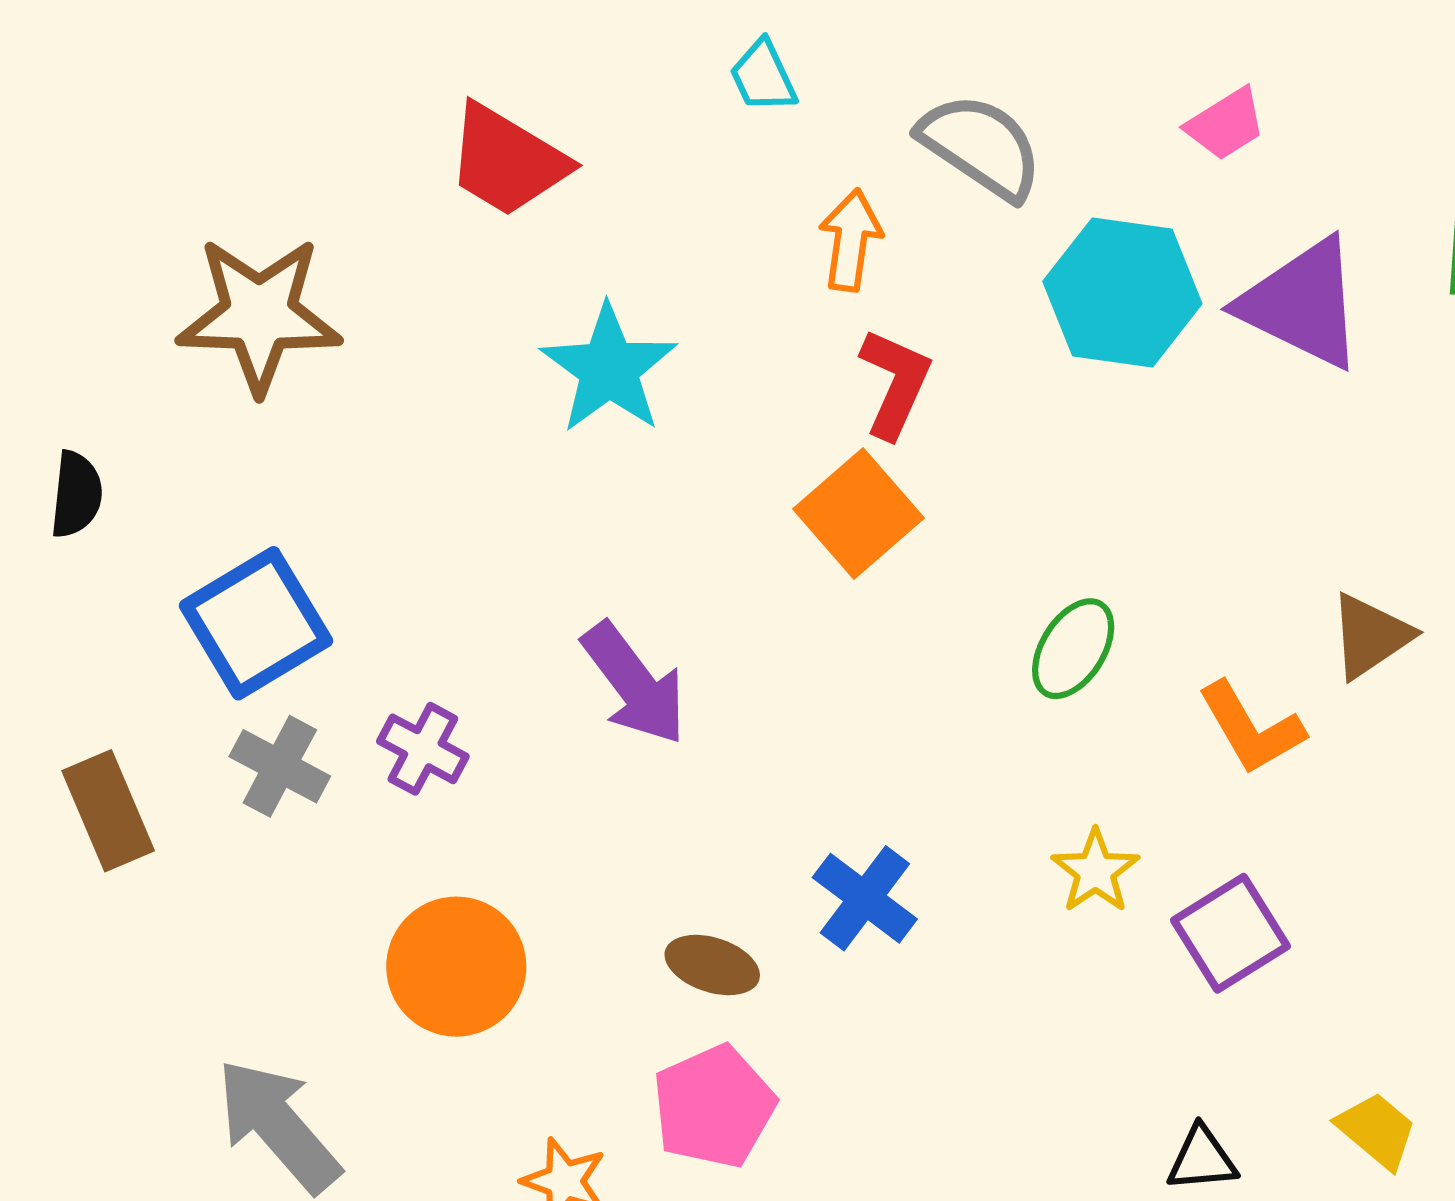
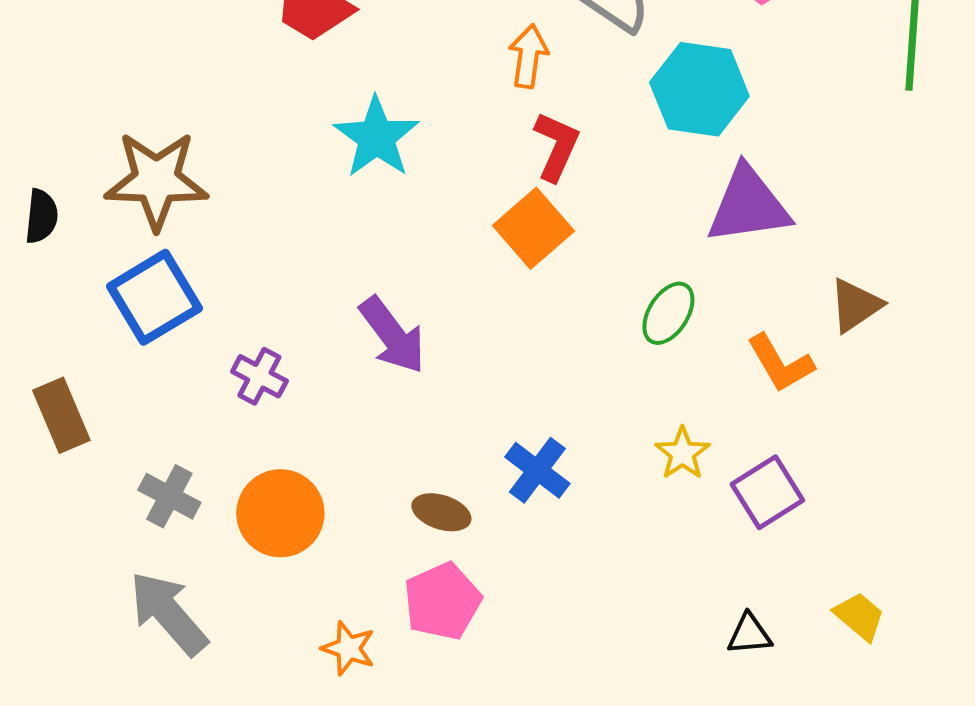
purple triangle: (1302, 304) -> (748, 205), moved, turned -34
brown star: (259, 315) -> (156, 180), moved
gray cross: (280, 766) -> (169, 496), moved

